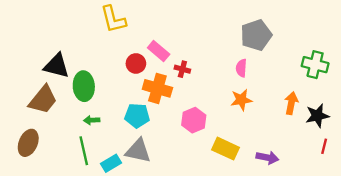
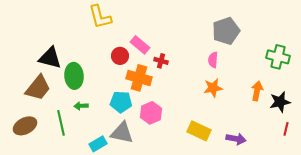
pink hexagon: (194, 120) -> (151, 113), moved
brown ellipse: (28, 143) -> (25, 126), turned 40
green line: (84, 151) -> (61, 123), moved

